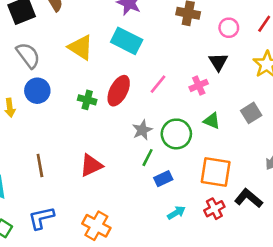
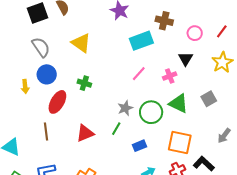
cyan rectangle: (127, 41) -> (141, 41), moved, turned -50
red ellipse: (119, 91) -> (57, 102), moved
green triangle: (212, 121) -> (178, 103), size x1.5
green line: (148, 158) -> (116, 129), moved

